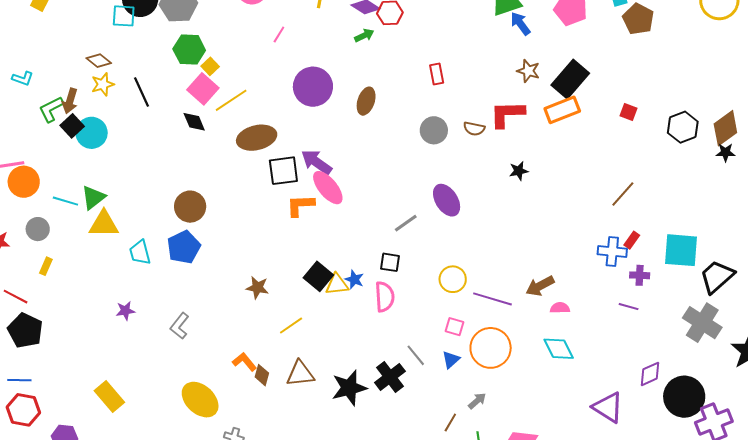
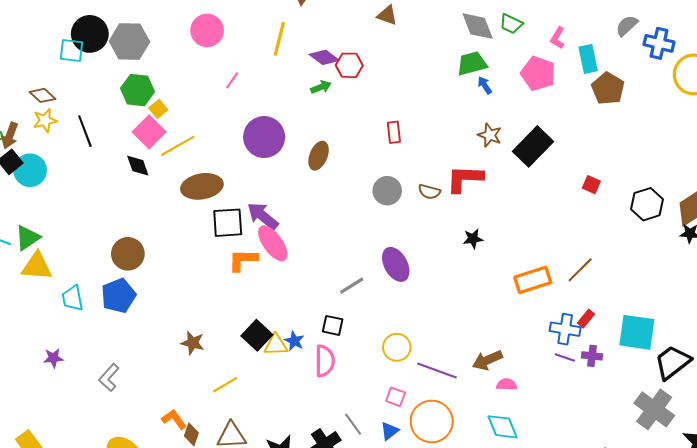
blue arrow: (520, 24) -> (485, 85), size x0.7
orange rectangle: (562, 110) -> (533, 280), moved
purple line: (629, 307) -> (565, 358), moved

